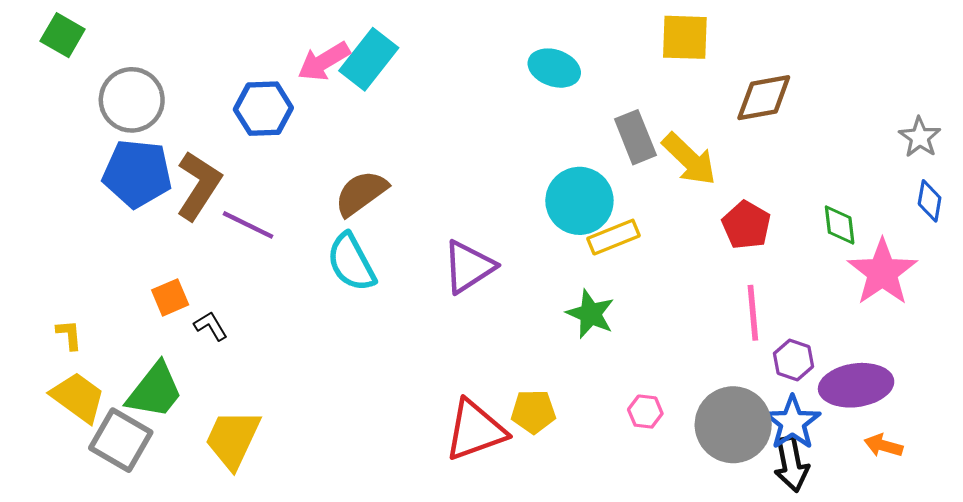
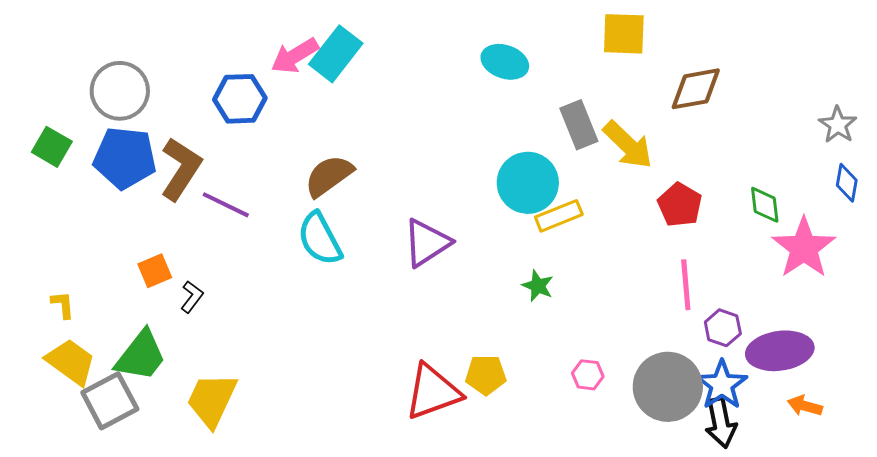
green square: (63, 35) -> (52, 147), moved
green star: (590, 314) -> (538, 286), size x0.7
black L-shape: (211, 326) -> (192, 297), turned 68
gray square: (121, 440) -> (110, 401), turned 32

